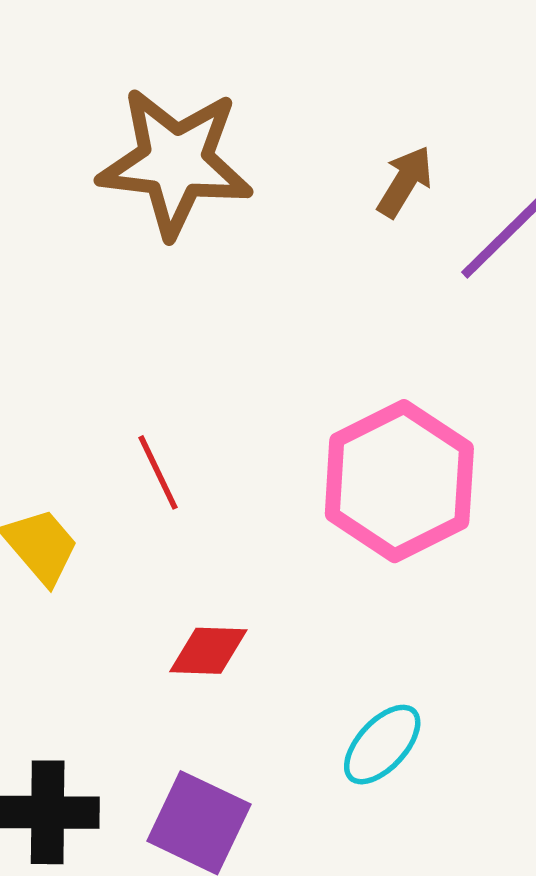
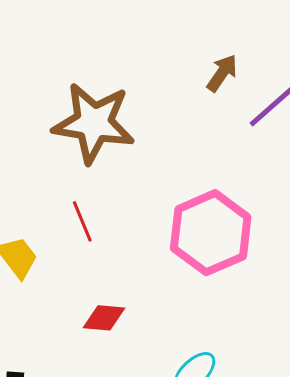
brown star: (175, 162) -> (94, 123), moved

